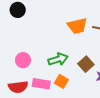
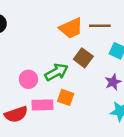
pink circle: (23, 60) -> (28, 79), moved
brown square: (86, 64) -> (83, 58), moved

